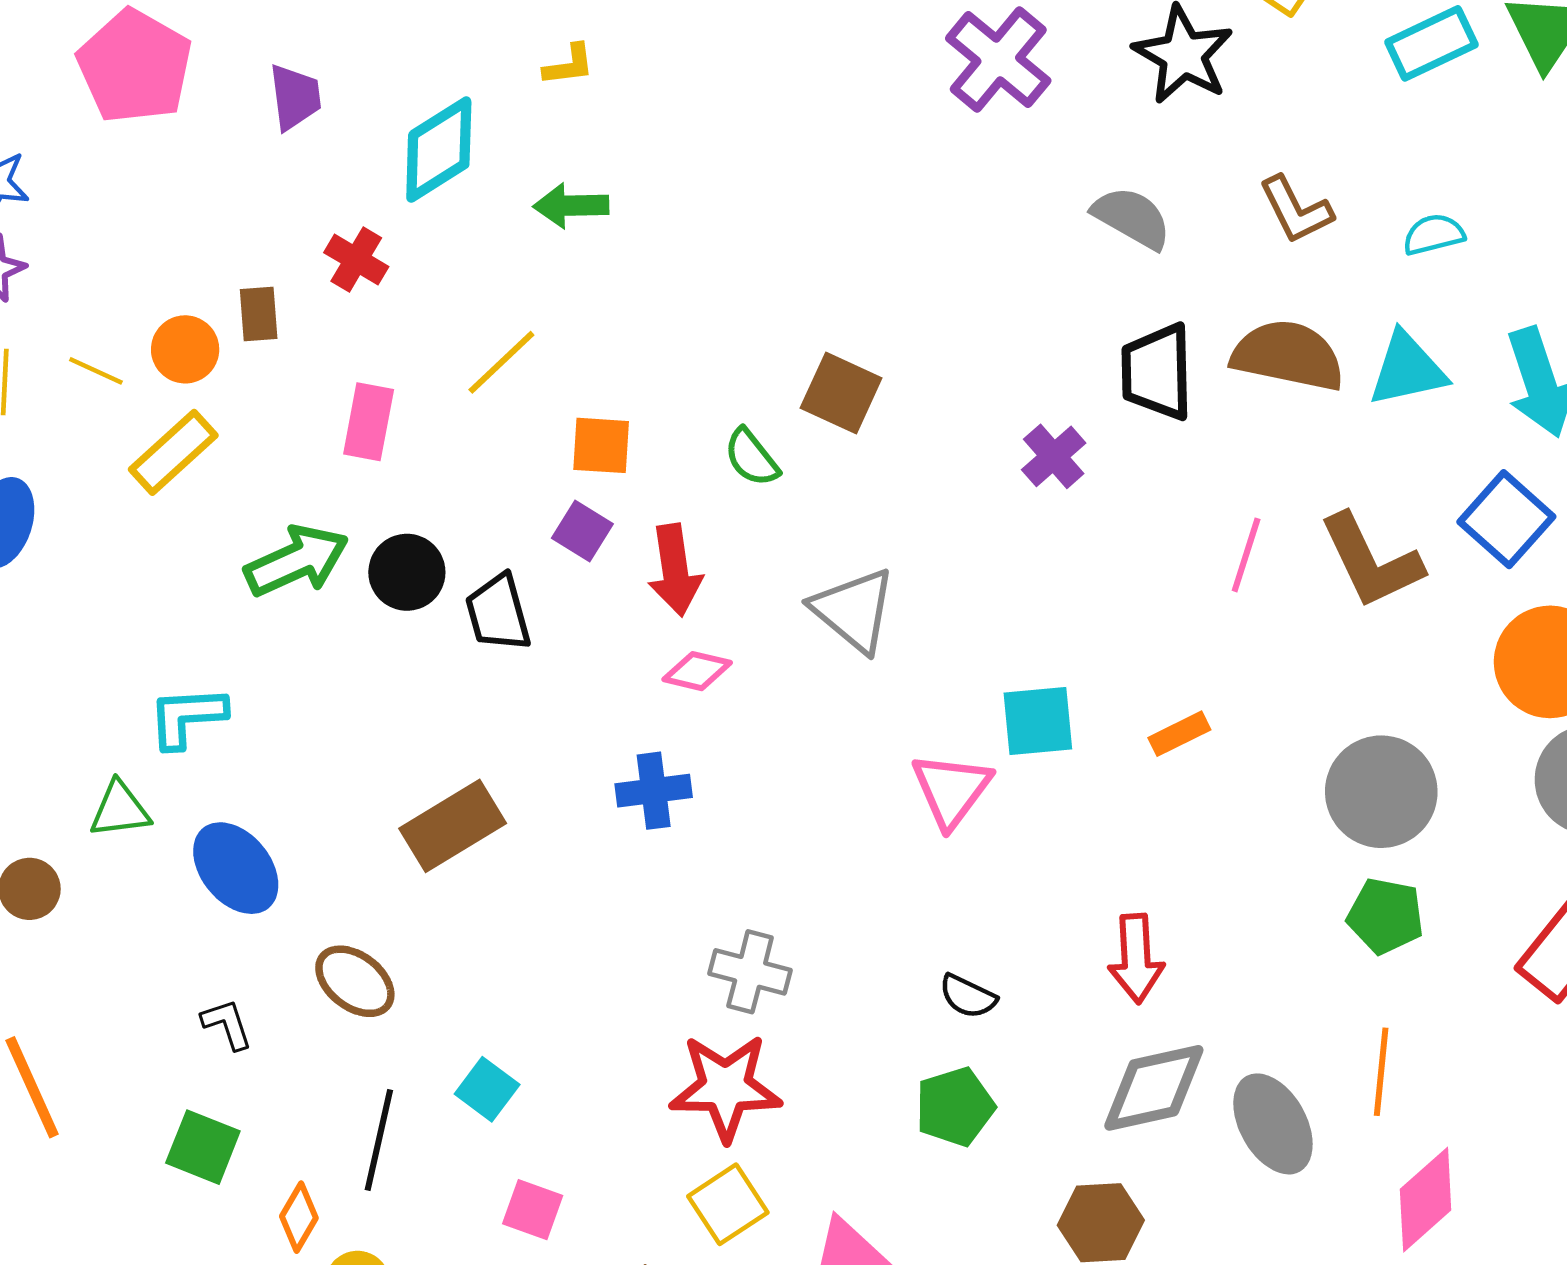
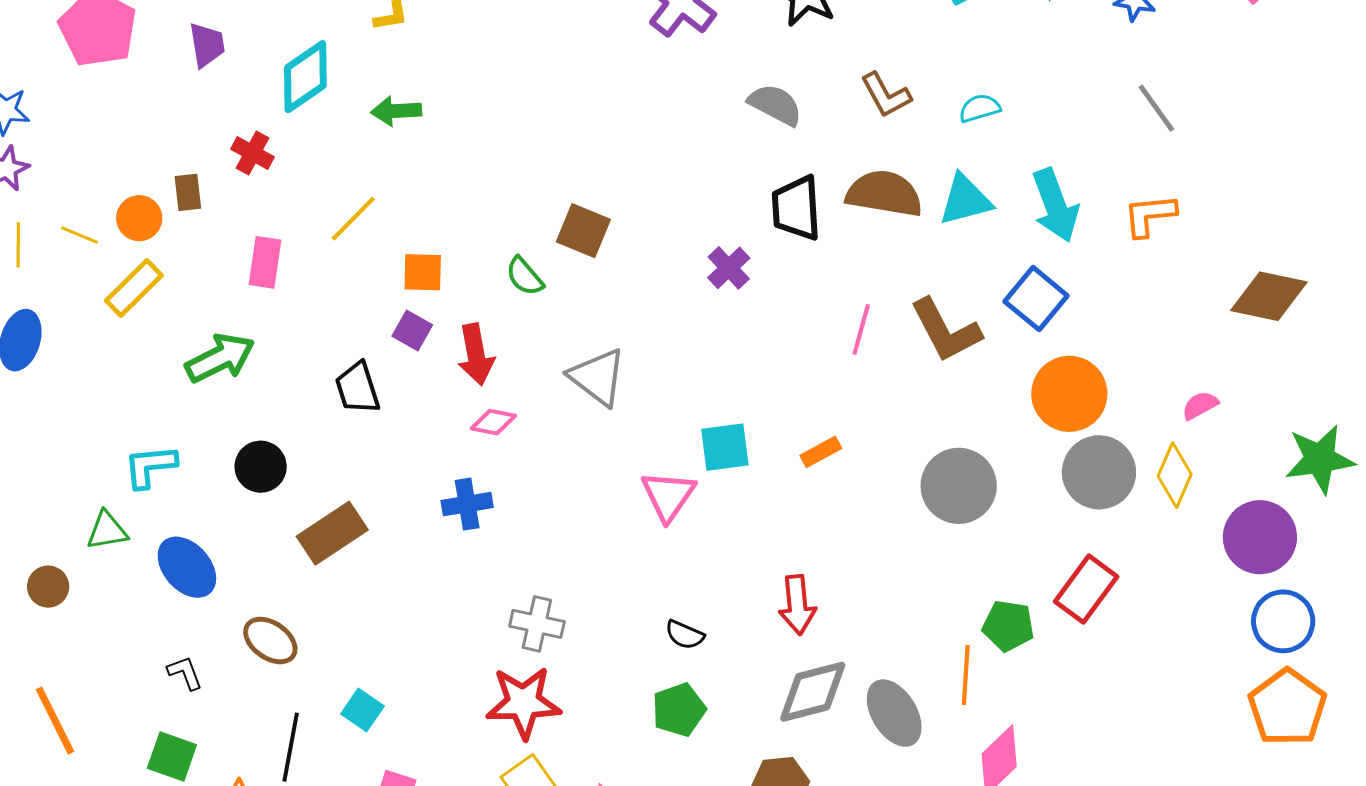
black circle: (407, 572) -> (261, 467), moved
green pentagon: (1385, 916) -> (1008, 626), moved

